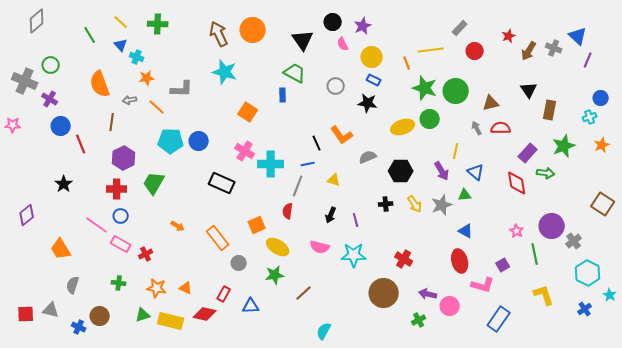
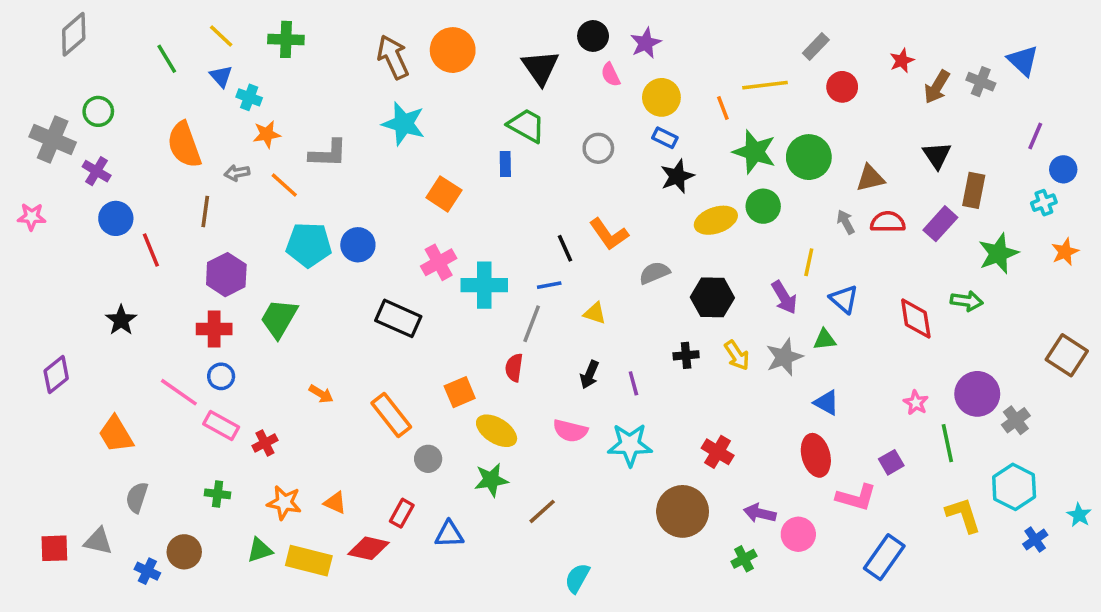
purple line: (588, 60) -> (1035, 136), moved
black star: (368, 103) -> (677, 176), moved, turned -30
pink cross: (245, 151) -> (439, 262), turned 30
purple rectangle: (528, 153) -> (940, 224), moved
cyan hexagon: (588, 273) -> (1014, 487), moved

